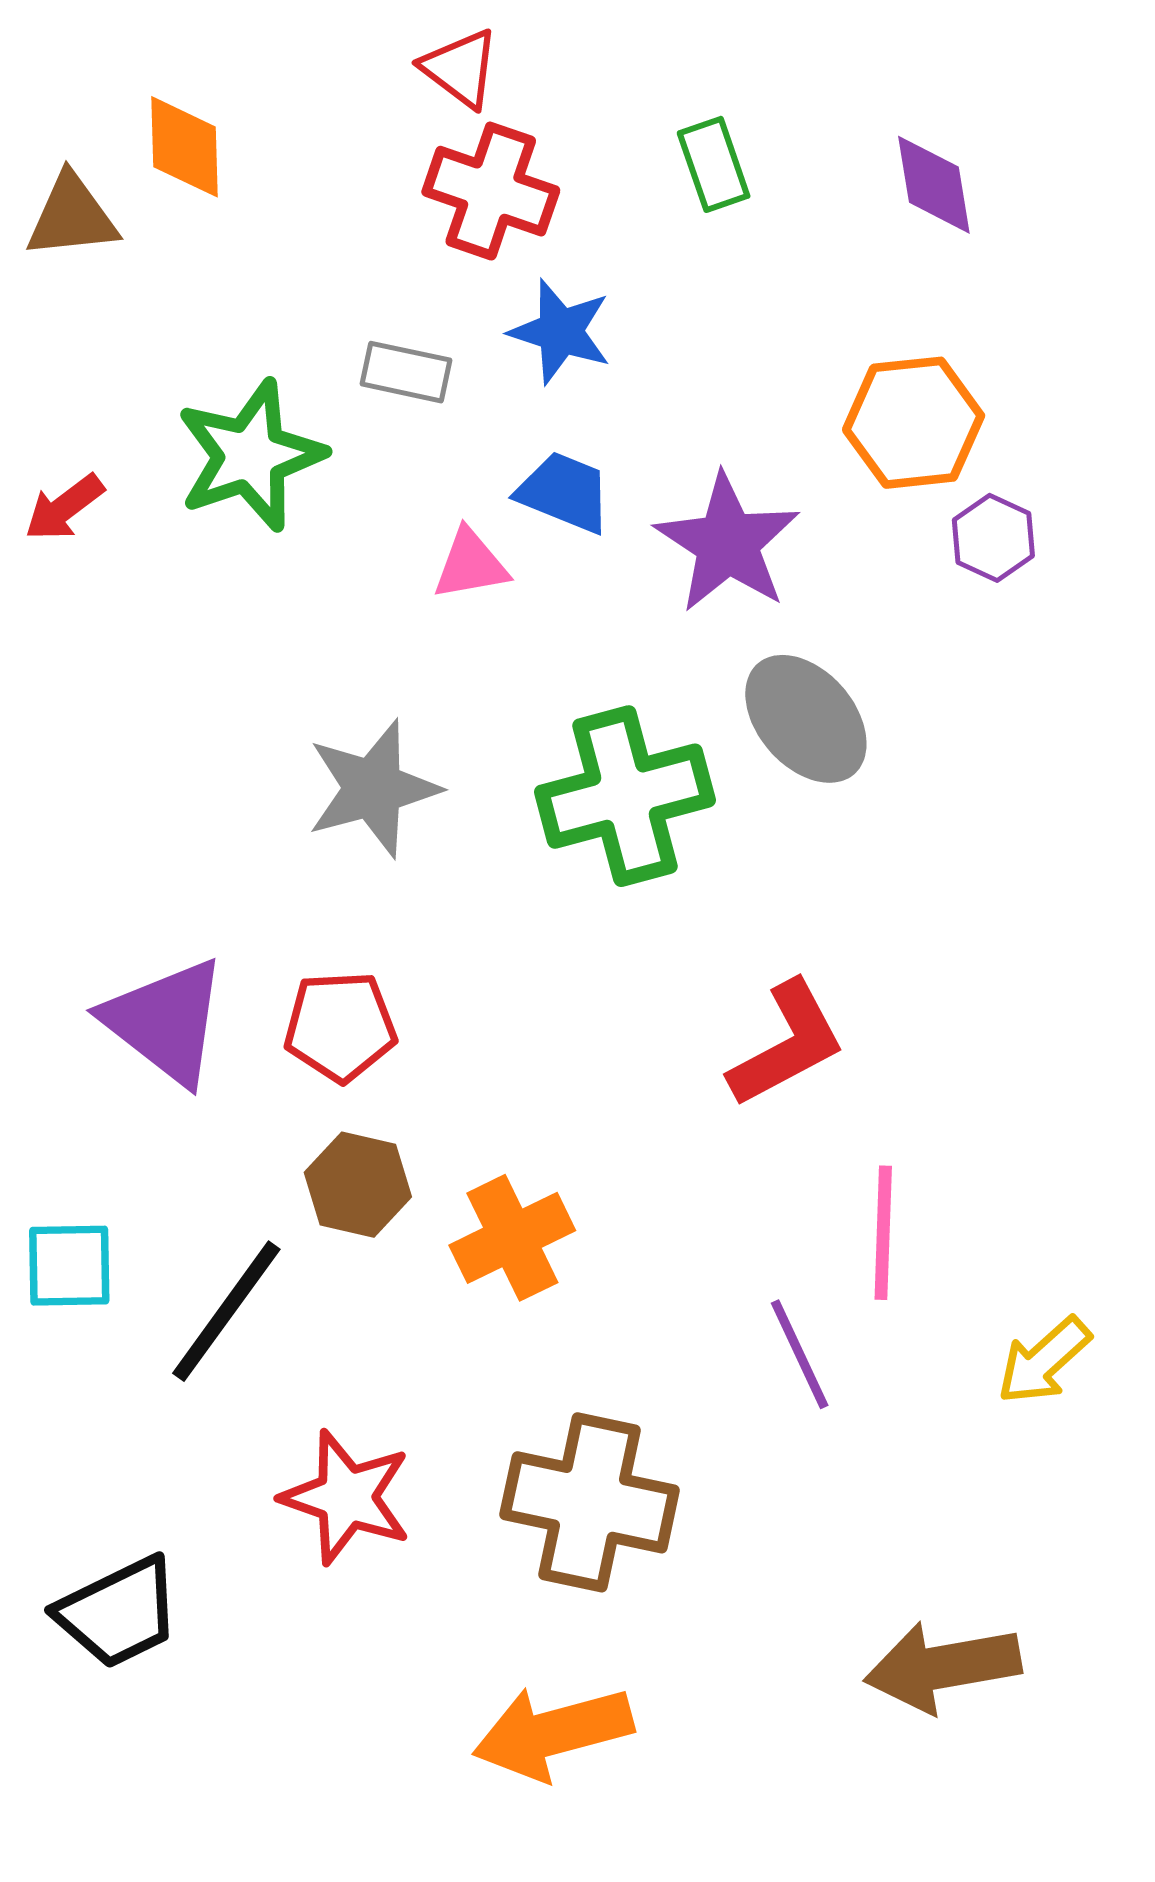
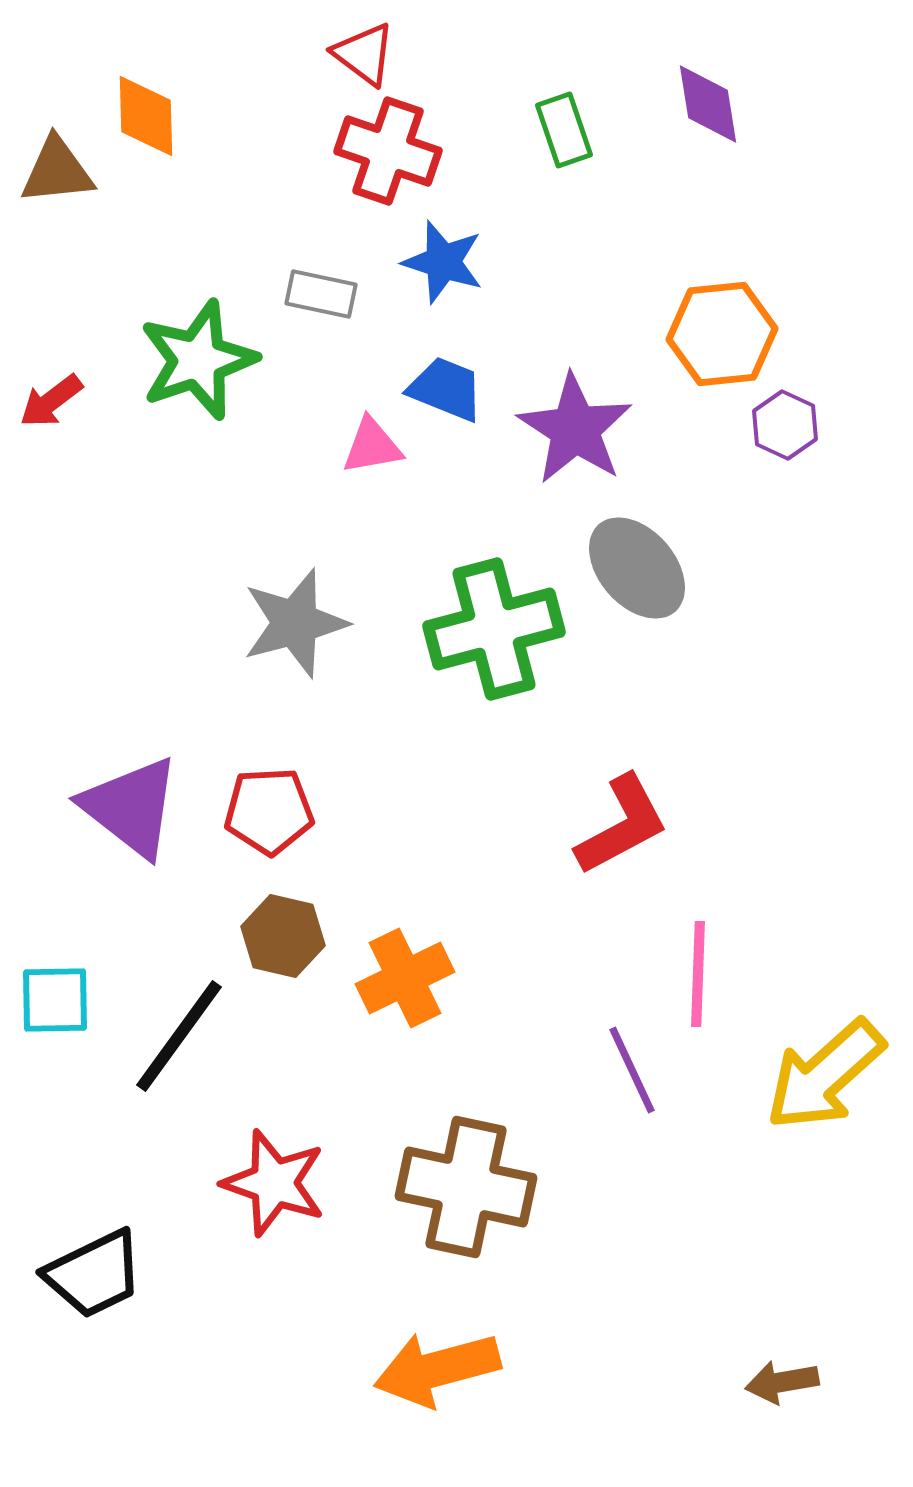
purple diamond: (934, 185) -> (708, 104), moved
yellow arrow: (1044, 1361) -> (825, 1075), size x1.6
brown arrow: (943, 1667) -> (782, 1382), moved, size x0.6

